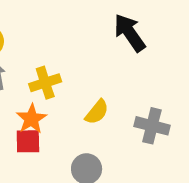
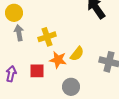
orange star: (31, 119) -> (58, 60), moved, turned -30

